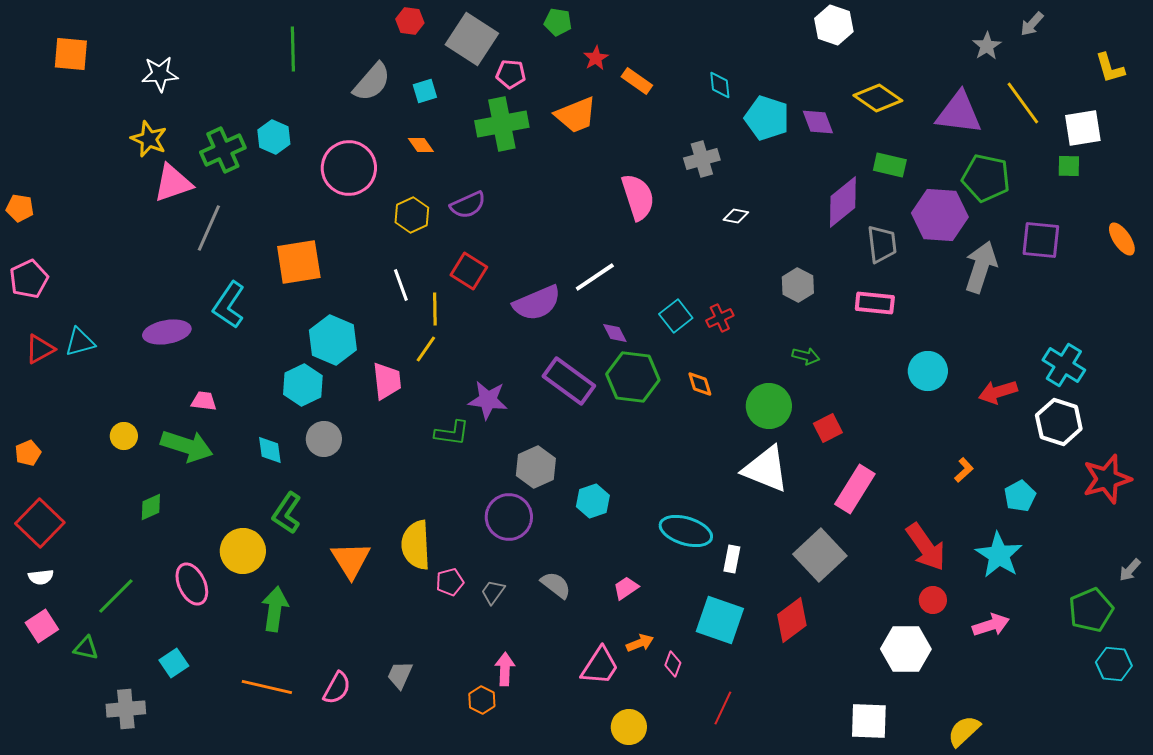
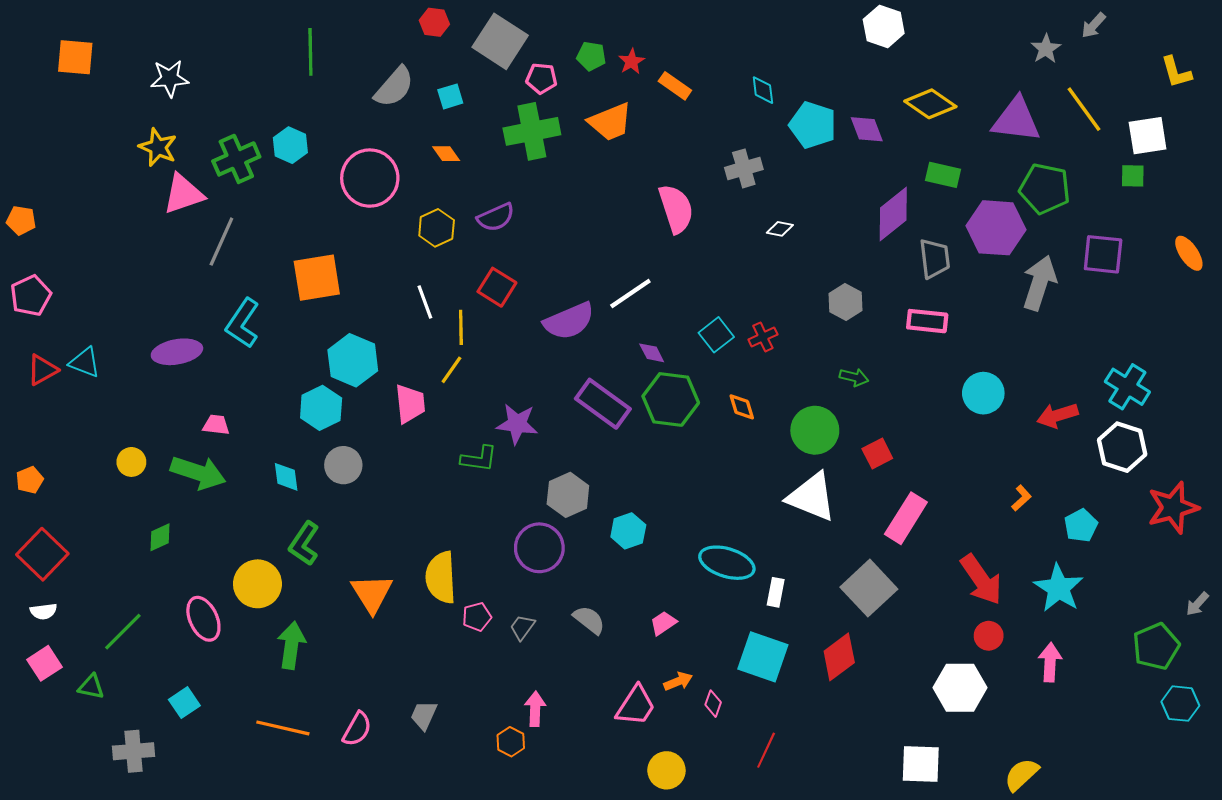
green pentagon: (558, 22) -> (591, 56), moved
cyan triangle: (80, 342) -> (85, 362), turned 36
pink arrow: (991, 625) -> (1050, 662), turned -69

